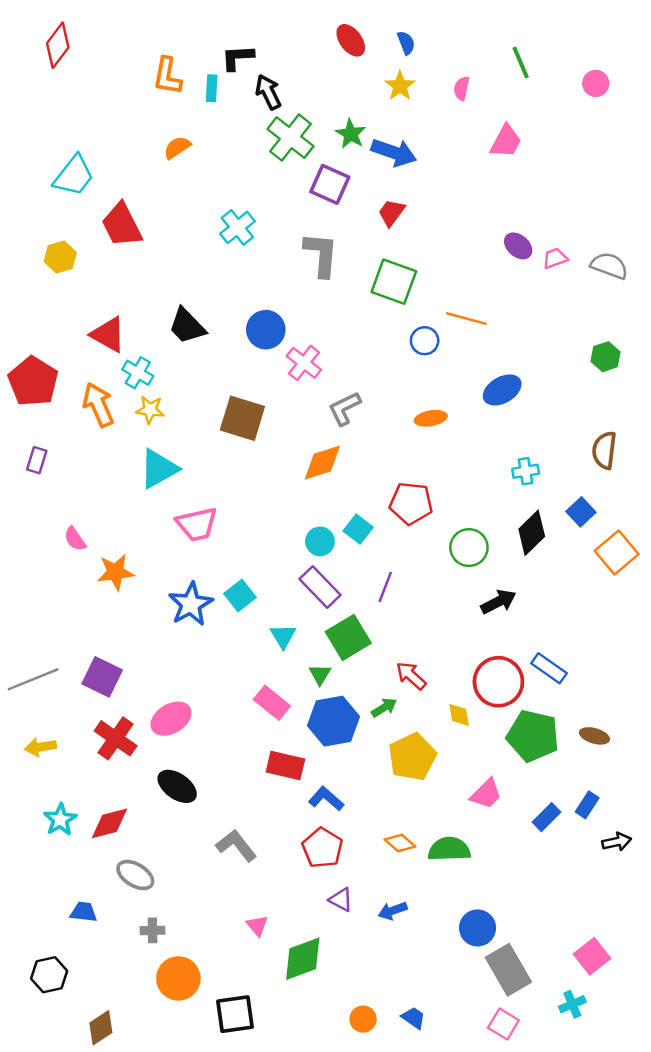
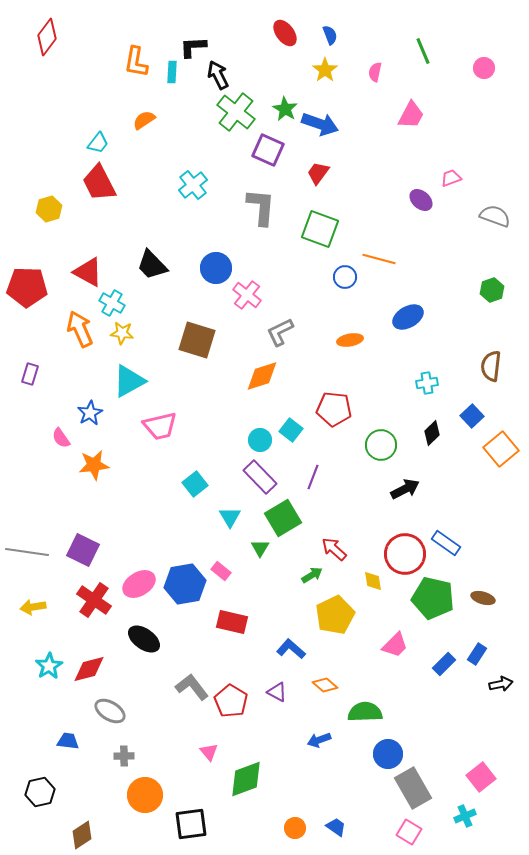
cyan trapezoid: (74, 176) -> (98, 143), moved, size x0.6
pink trapezoid: (555, 258) -> (451, 178), moved
red pentagon: (33, 381) -> (27, 287), moved, turned -30
black diamond: (532, 533) -> (432, 433), size x0.7
blue star: (191, 604) -> (90, 413), moved, size x0.7
gray line: (33, 679) -> (27, 552), turned 30
pink rectangle: (272, 703) -> (221, 571), size x0.7
blue hexagon: (334, 721) -> (185, 584), moved
blue L-shape: (326, 799) -> (291, 649), moved
red pentagon: (322, 848) -> (231, 701), moved
green semicircle: (449, 849) -> (365, 712), moved
purple triangle: (341, 900) -> (277, 692), moved

